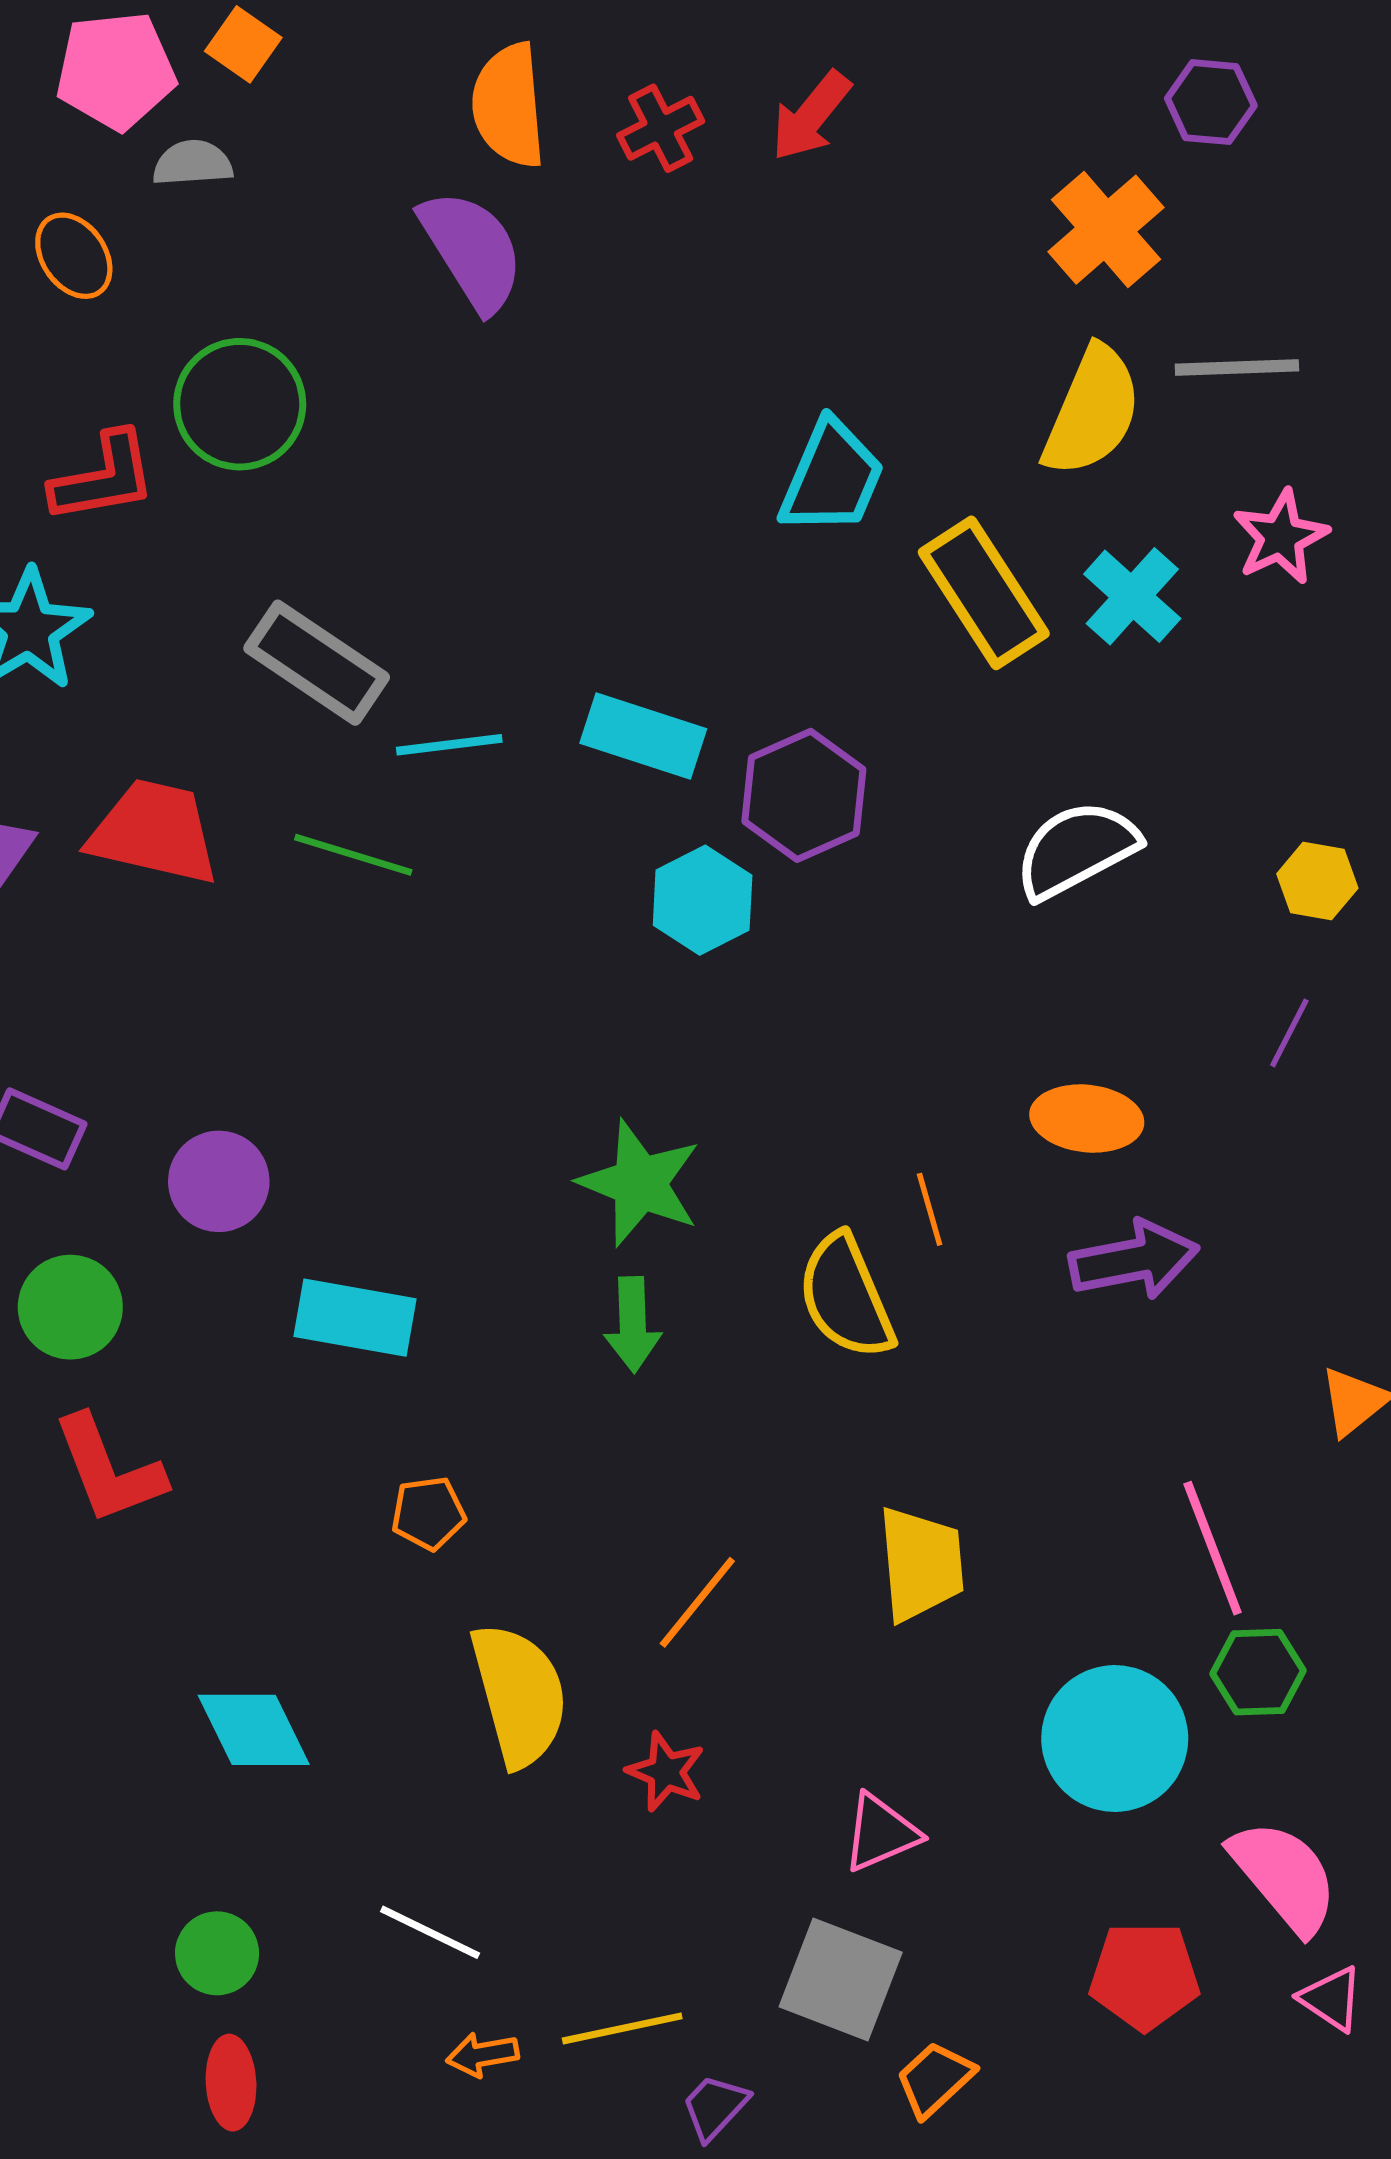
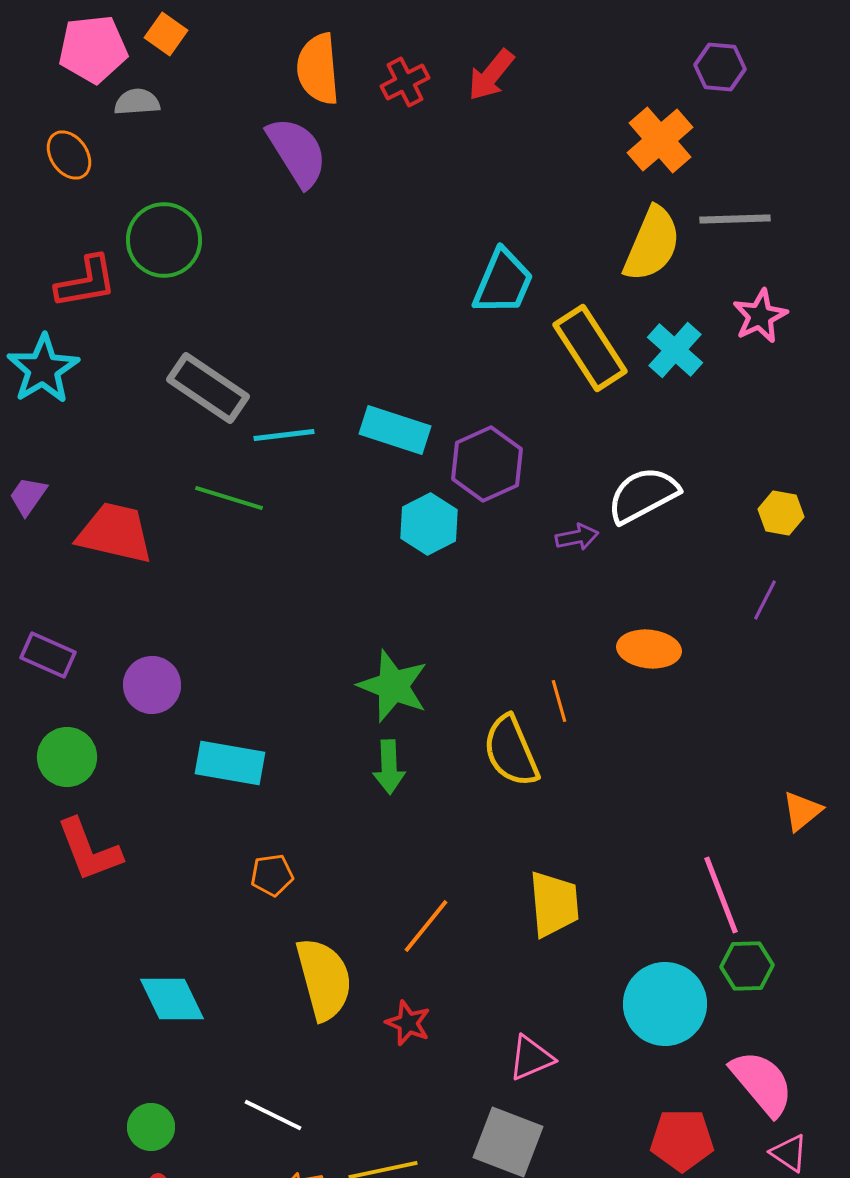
red trapezoid: (154, 832) -> (115, 533), moved
purple arrow: (1134, 1260) -> (577, 537), moved, size x0.6

